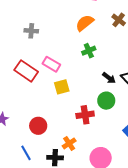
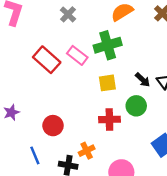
gray cross: (31, 31) -> (68, 14), moved, turned 32
green cross: (89, 51) -> (108, 45), moved, size x1.6
yellow square: (62, 87) -> (107, 83), moved

